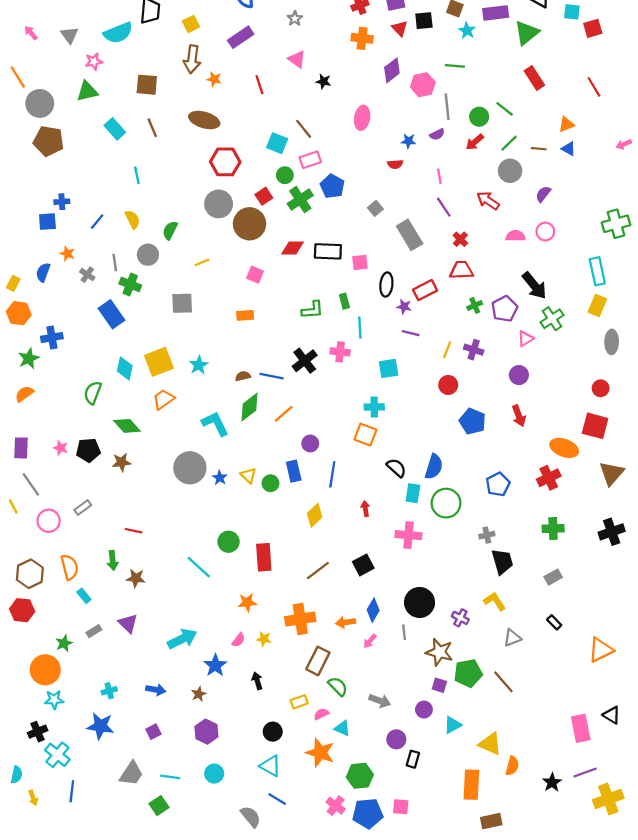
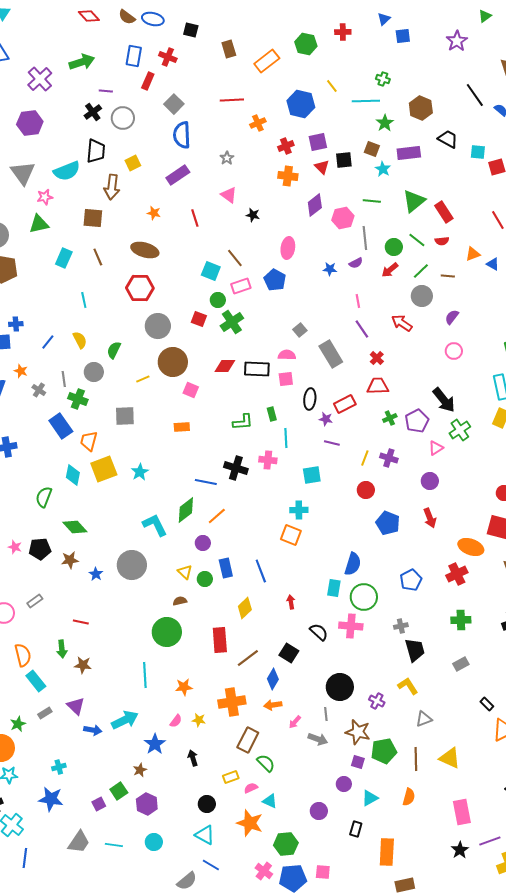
green triangle: (527, 33) -> (414, 201), moved
gray triangle: (70, 35) -> (23, 173), size x1.5
brown arrow: (192, 59) -> (112, 187), moved
cyan rectangle: (115, 129) -> (64, 258), turned 66
blue triangle: (569, 149) -> (493, 264), moved
red hexagon: (225, 162) -> (140, 288), moved
red semicircle: (395, 164) -> (442, 241), moved
blue pentagon: (332, 186) -> (275, 280), moved
red square: (264, 196) -> (199, 319), turned -35
brown circle: (250, 224) -> (173, 362), moved
pink semicircle: (516, 236) -> (287, 355), moved
black cross: (305, 361) -> (236, 468), turned -35
brown semicircle: (243, 376) -> (180, 601), moved
orange trapezoid: (163, 399) -> (89, 441), moved, turned -40
purple circle: (310, 443) -> (203, 543), moved
black semicircle: (396, 468) -> (319, 632), moved
blue line: (332, 474) -> (261, 571), turned -30
blue star: (220, 478) -> (96, 574), moved
pink cross: (408, 535) -> (351, 626), moved
green circle: (229, 542) -> (167, 632), size x1.5
red rectangle: (264, 557) -> (220, 640), moved
black square: (363, 565) -> (289, 653), turned -30
cyan line: (199, 567) -> (145, 675), moved, turned 45
cyan rectangle: (84, 596) -> (36, 681), size x1.5
blue diamond: (373, 610) -> (273, 679), moved
black rectangle: (554, 622) -> (487, 704), moved
brown line: (503, 682) -> (416, 759), turned 40
blue arrow: (156, 690) -> (93, 730), moved
gray arrow: (380, 701) -> (318, 739), moved
pink rectangle: (581, 728) -> (462, 812), moved
yellow triangle: (490, 744) -> (450, 758), moved
black rectangle: (413, 759) -> (356, 829), moved
orange semicircle: (512, 766) -> (409, 797), moved
green square: (159, 806) -> (119, 791), moved
gray semicircle: (251, 817) -> (187, 881), turned 90

